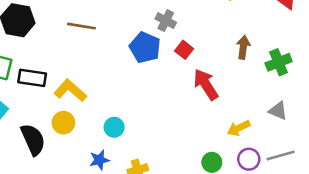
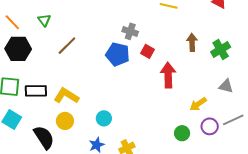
brown line: (81, 26) -> (67, 46), turned -45
red arrow: (206, 85) -> (168, 75), turned 40

